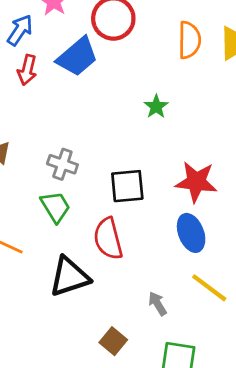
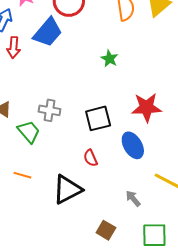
green trapezoid: (55, 207) -> (29, 132), moved
blue ellipse: (191, 233) -> (133, 145), moved
red semicircle: (108, 239) -> (90, 158), size x0.6

